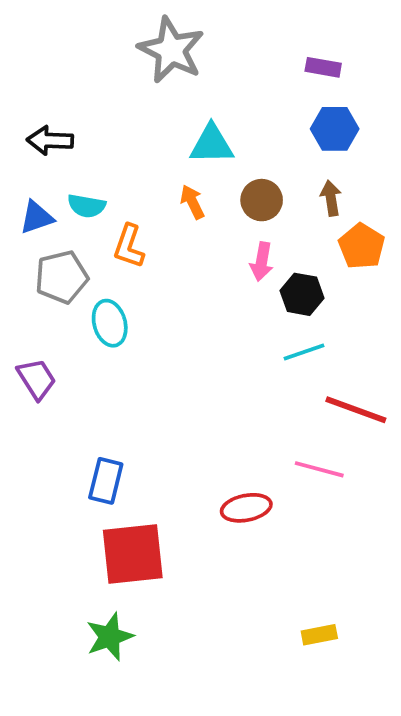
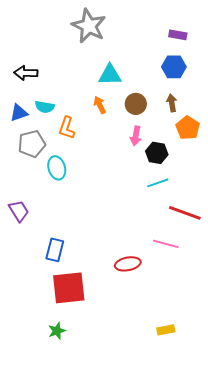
purple rectangle: (323, 67) -> (178, 35), moved
purple trapezoid: (37, 379) -> (19, 211), moved
green star: (110, 637) -> (57, 331), size x0.7

